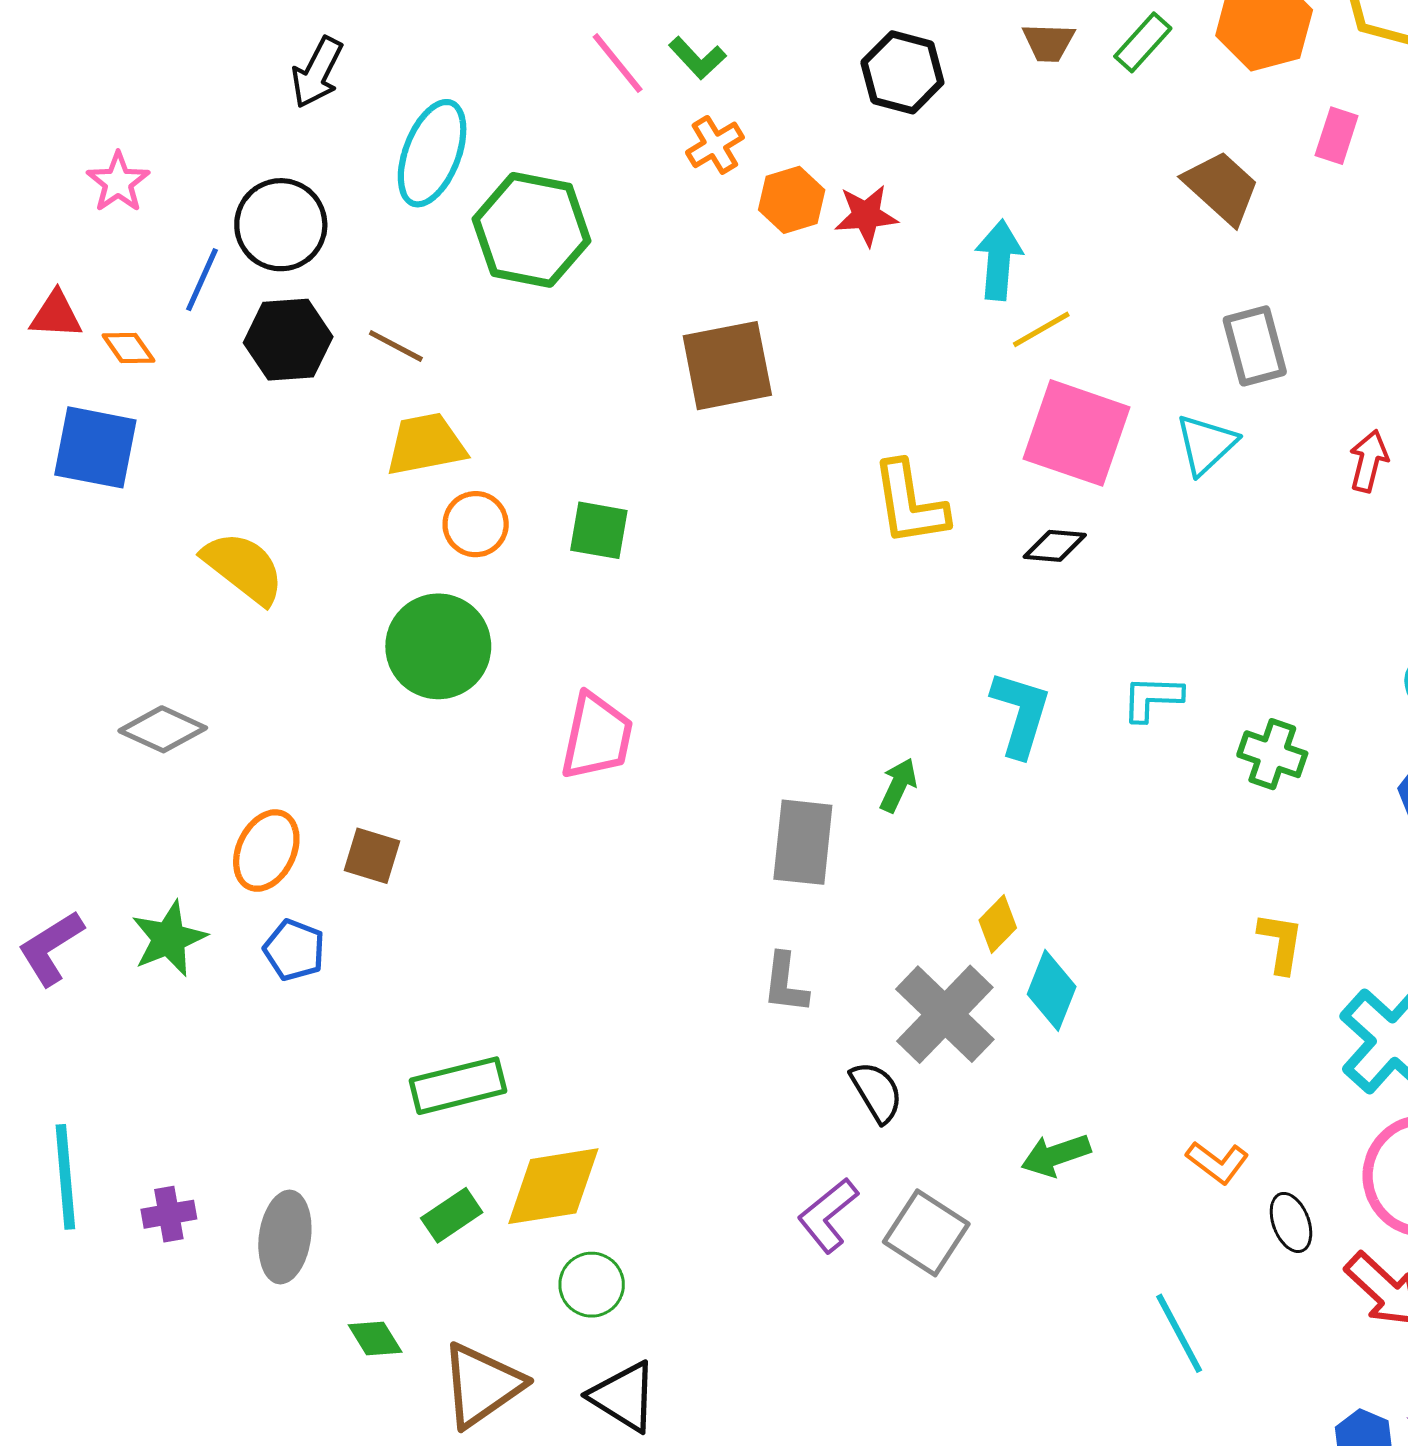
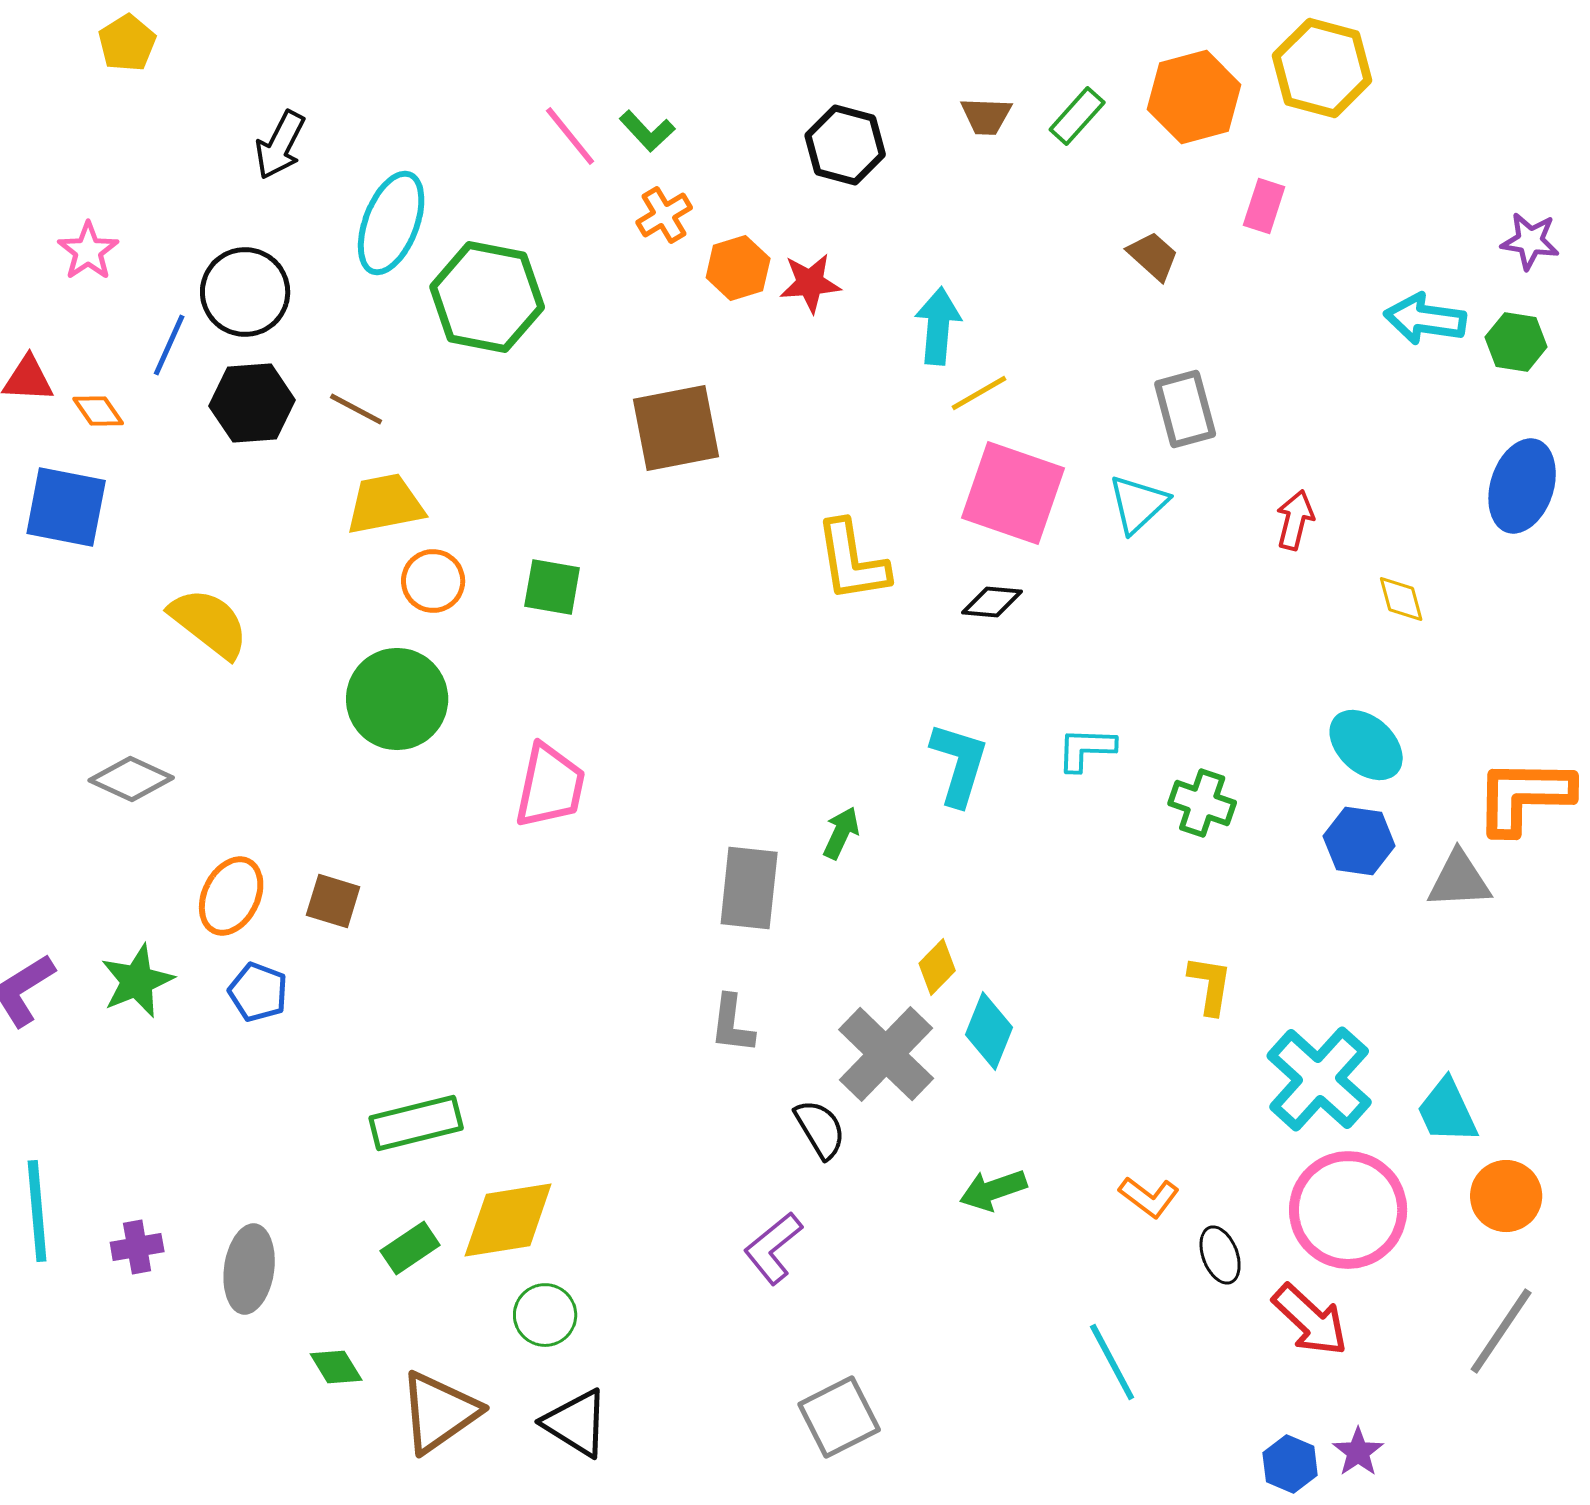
brown trapezoid: (1222, 187) -> (1153, 256), size x0.7
gray square: (926, 1233) -> (839, 1417), moved, turned 30

